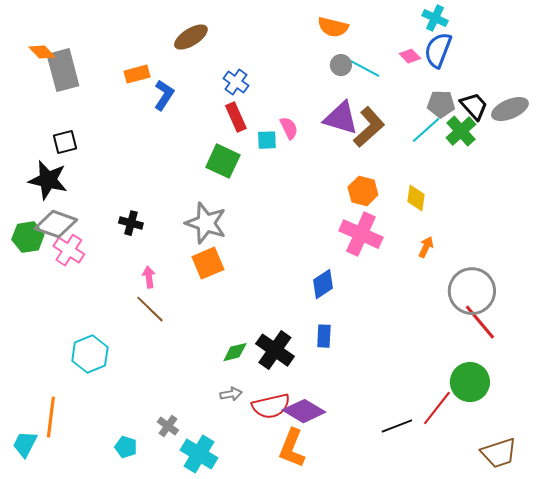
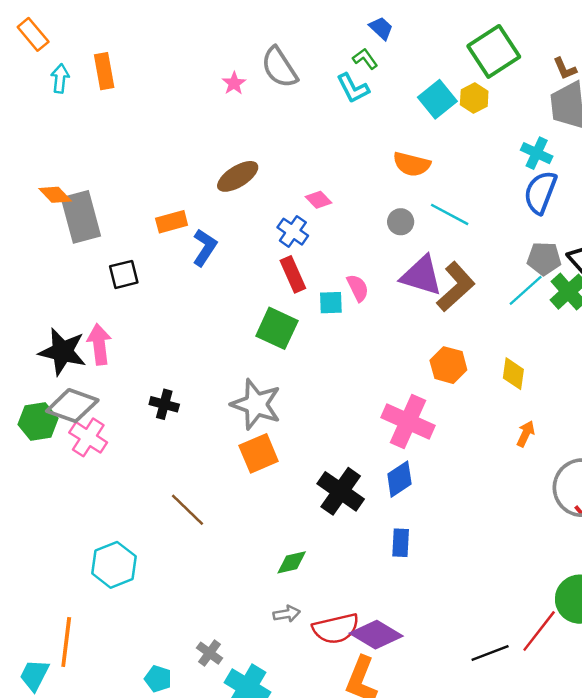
pink diamond: (410, 56) -> (319, 200), moved
gray circle: (341, 65) -> (401, 222), moved
black square: (65, 142) -> (124, 274), moved
pink cross: (361, 234) -> (408, 421), moved
pink arrow: (149, 277) -> (99, 344), moved, size x1.5
black cross: (275, 350) -> (341, 491), moved

